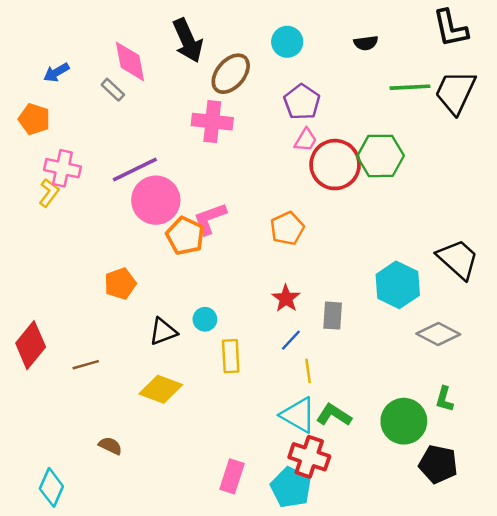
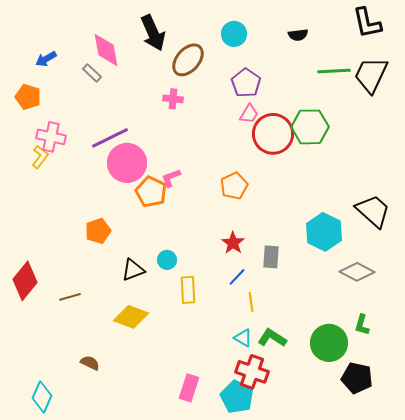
pink cross: (212, 122) -> (173, 99), size x0.6
pink L-shape: (210, 219) -> (171, 178), size x0.7
cyan triangle: (298, 415) -> (243, 338), size x0.6

